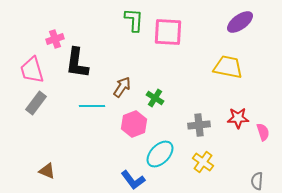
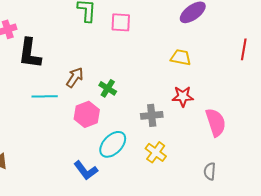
pink square: (168, 32) -> (121, 22), size x0.7
yellow trapezoid: (228, 67) -> (181, 57), size x0.7
red star: (238, 118) -> (183, 96), moved
pink semicircle: (263, 132) -> (216, 122), size x1.6

